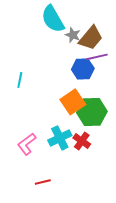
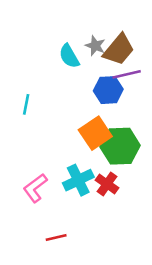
cyan semicircle: (53, 19) -> (69, 56), moved, size x0.7

